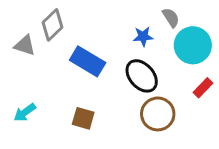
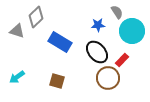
red rectangle: (203, 88) -> (122, 60), moved

